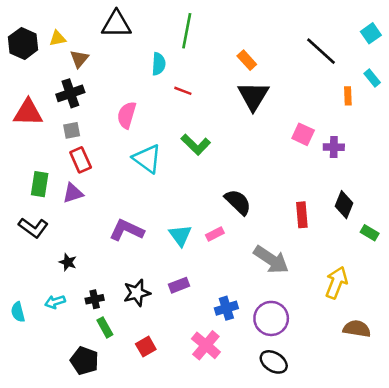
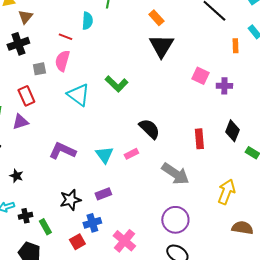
red line: (183, 91) -> (65, 37), moved
gray square: (72, 130) -> (39, 69), moved
black cross: (95, 299) -> (25, 216), moved
blue cross: (226, 308) -> (92, 223), moved

